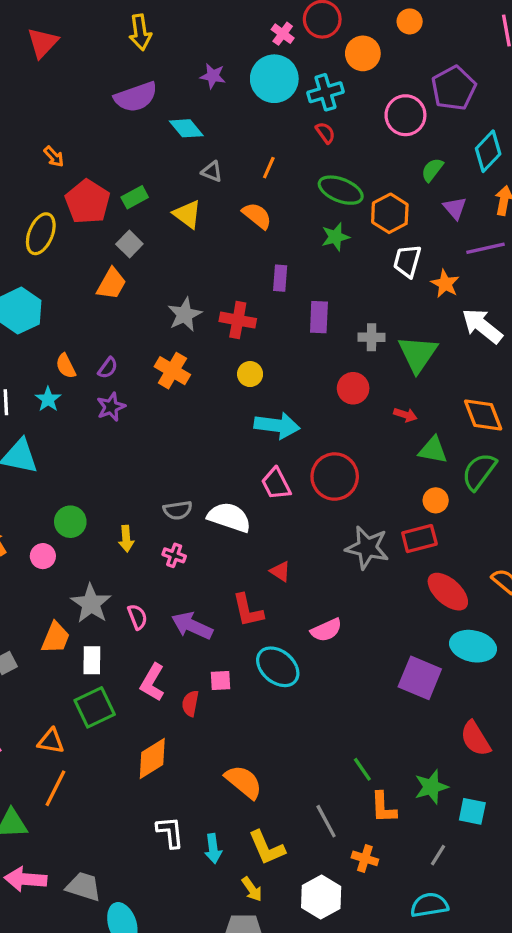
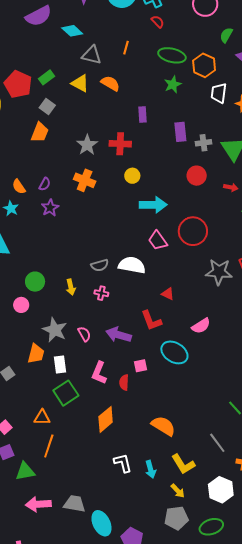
gray triangle: (212, 172) -> (92, 55), size x1.5
orange semicircle: (257, 216) -> (110, 83), moved
purple rectangle: (319, 317) -> (180, 132), moved

